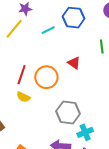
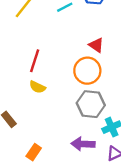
orange circle: (46, 77) -> (87, 71), moved

